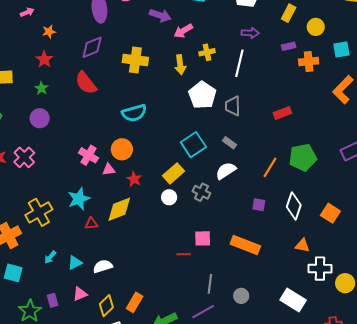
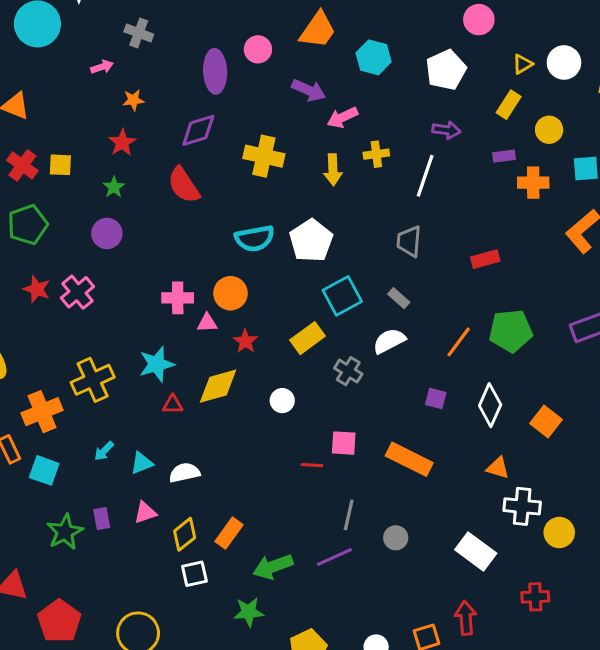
white pentagon: (202, 95) -> (311, 241), moved
pink cross: (88, 155) -> (178, 298), turned -36
white circle: (169, 197) -> (282, 401), moved

